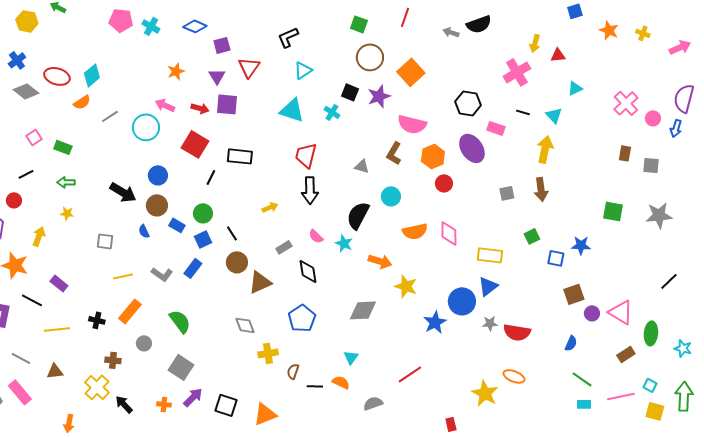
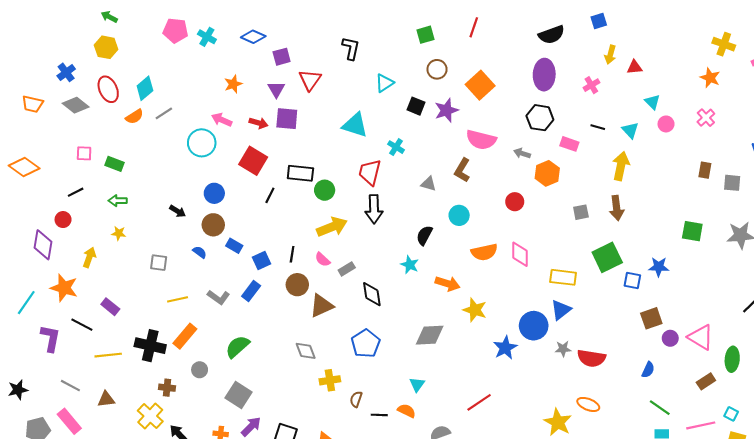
blue square: (575, 11) -> (599, 21), moved
yellow hexagon: (27, 21) -> (106, 47), moved
green square: (359, 24) -> (425, 35), turned -36
orange star: (609, 30) -> (710, 78), moved
gray arrow: (451, 32) -> (522, 153), moved
yellow cross: (643, 33) -> (724, 44), size x1.5
black L-shape: (288, 37) -> (351, 48), turned 125
brown circle: (370, 57) -> (437, 69), size x0.7
cyan triangle: (303, 70) -> (384, 83), moved
pink cross: (517, 72) -> (591, 85), size x0.6
red ellipse: (57, 76) -> (108, 89), turned 50
cyan triangle: (575, 88) -> (652, 102), turned -49
pink cross: (626, 103) -> (706, 118), size x0.7
cyan cross: (332, 112) -> (396, 147), moved
gray line: (110, 116) -> (164, 113), moved
pink circle: (653, 118) -> (666, 124), moved
pink square: (34, 137) -> (84, 153), turned 35
purple ellipse: (472, 148) -> (544, 75), moved, turned 36
orange hexagon: (433, 156) -> (547, 173), moved
black arrow: (123, 192) -> (178, 211), size x0.6
yellow arrow: (270, 207) -> (332, 227), size x1.8
green circle: (203, 213) -> (325, 190), moved
black semicircle: (358, 215) -> (424, 235), size x0.7
blue semicircle: (144, 231) -> (200, 252), turned 152
black line: (232, 233) -> (292, 254), turned 42
pink semicircle: (316, 236) -> (323, 259), moved
green square: (532, 236) -> (607, 257), size x1.8
black cross: (97, 320) -> (150, 346), size x1.8
green semicircle: (180, 321) -> (237, 347), turned -95

